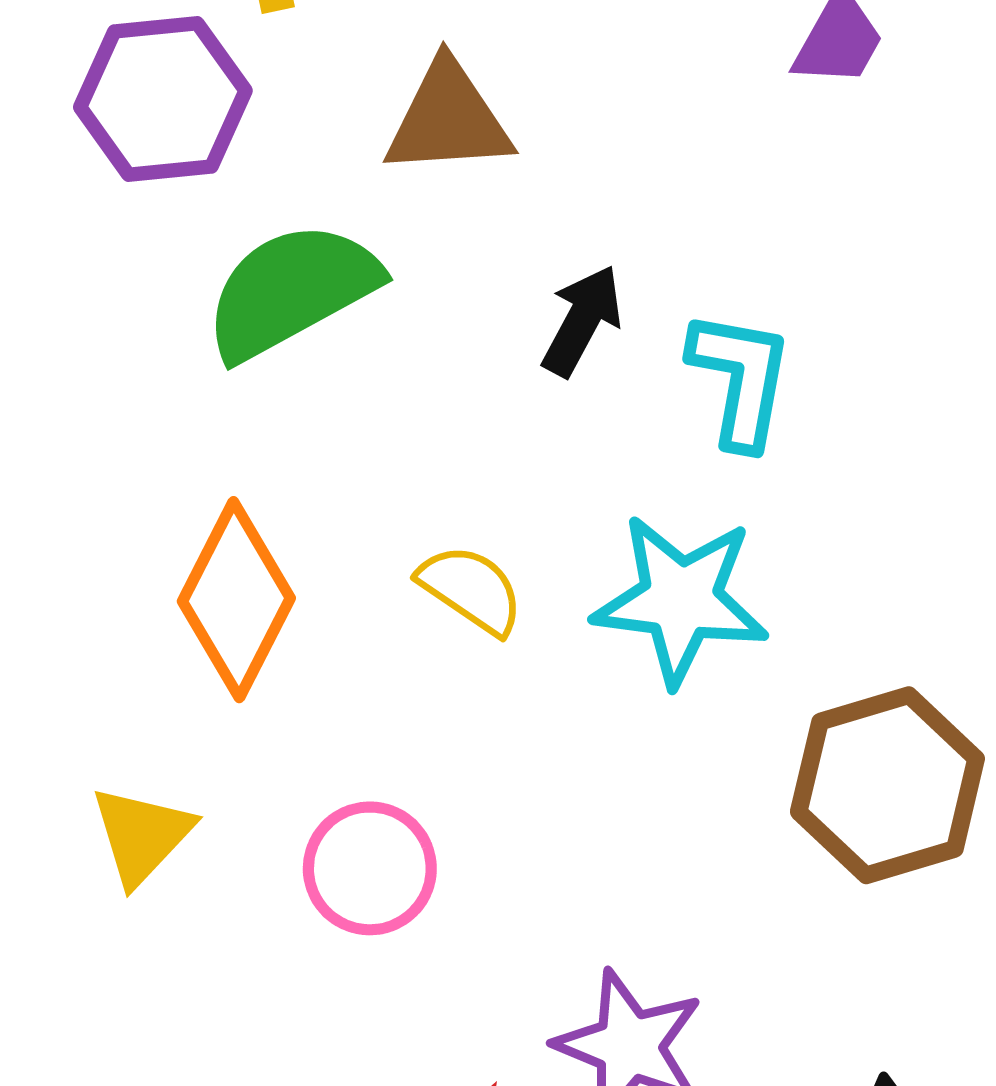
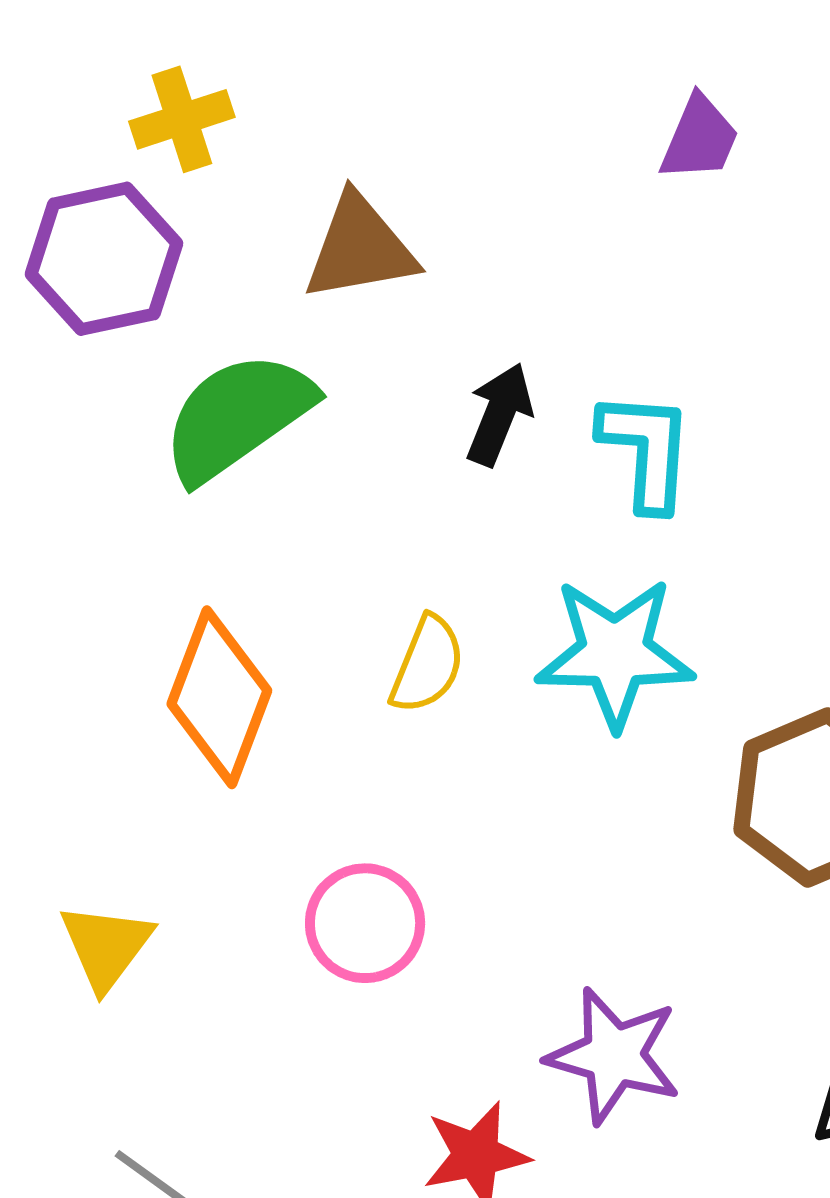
yellow semicircle: (471, 589) -> (427, 665), turned 84
yellow triangle: (142, 835) -> (106, 946), moved

